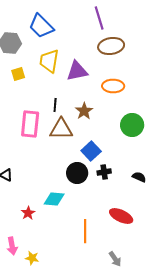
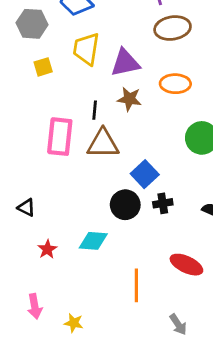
brown star: (84, 111) -> (129, 99), moved, turned -30
red star: (28, 213) -> (47, 249), moved
yellow star: (32, 258) -> (74, 323), moved

